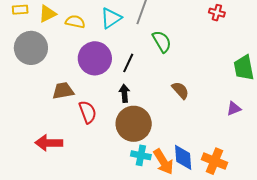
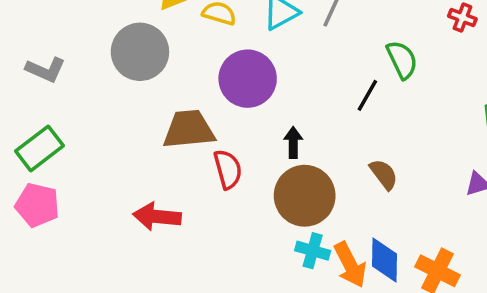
green semicircle: (162, 42) -> (402, 60), moved
black line: (128, 63) -> (367, 95), moved
brown semicircle: (180, 90) -> (384, 174), moved
brown trapezoid: (63, 91) -> (189, 129), size x1.4

